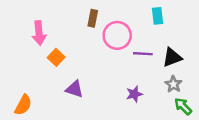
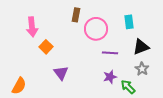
cyan rectangle: (157, 16) -> (129, 22), moved
purple line: (143, 54) -> (110, 53), moved
purple triangle: (74, 89) -> (61, 73), turned 35
green arrow: (183, 106) -> (128, 87), moved

